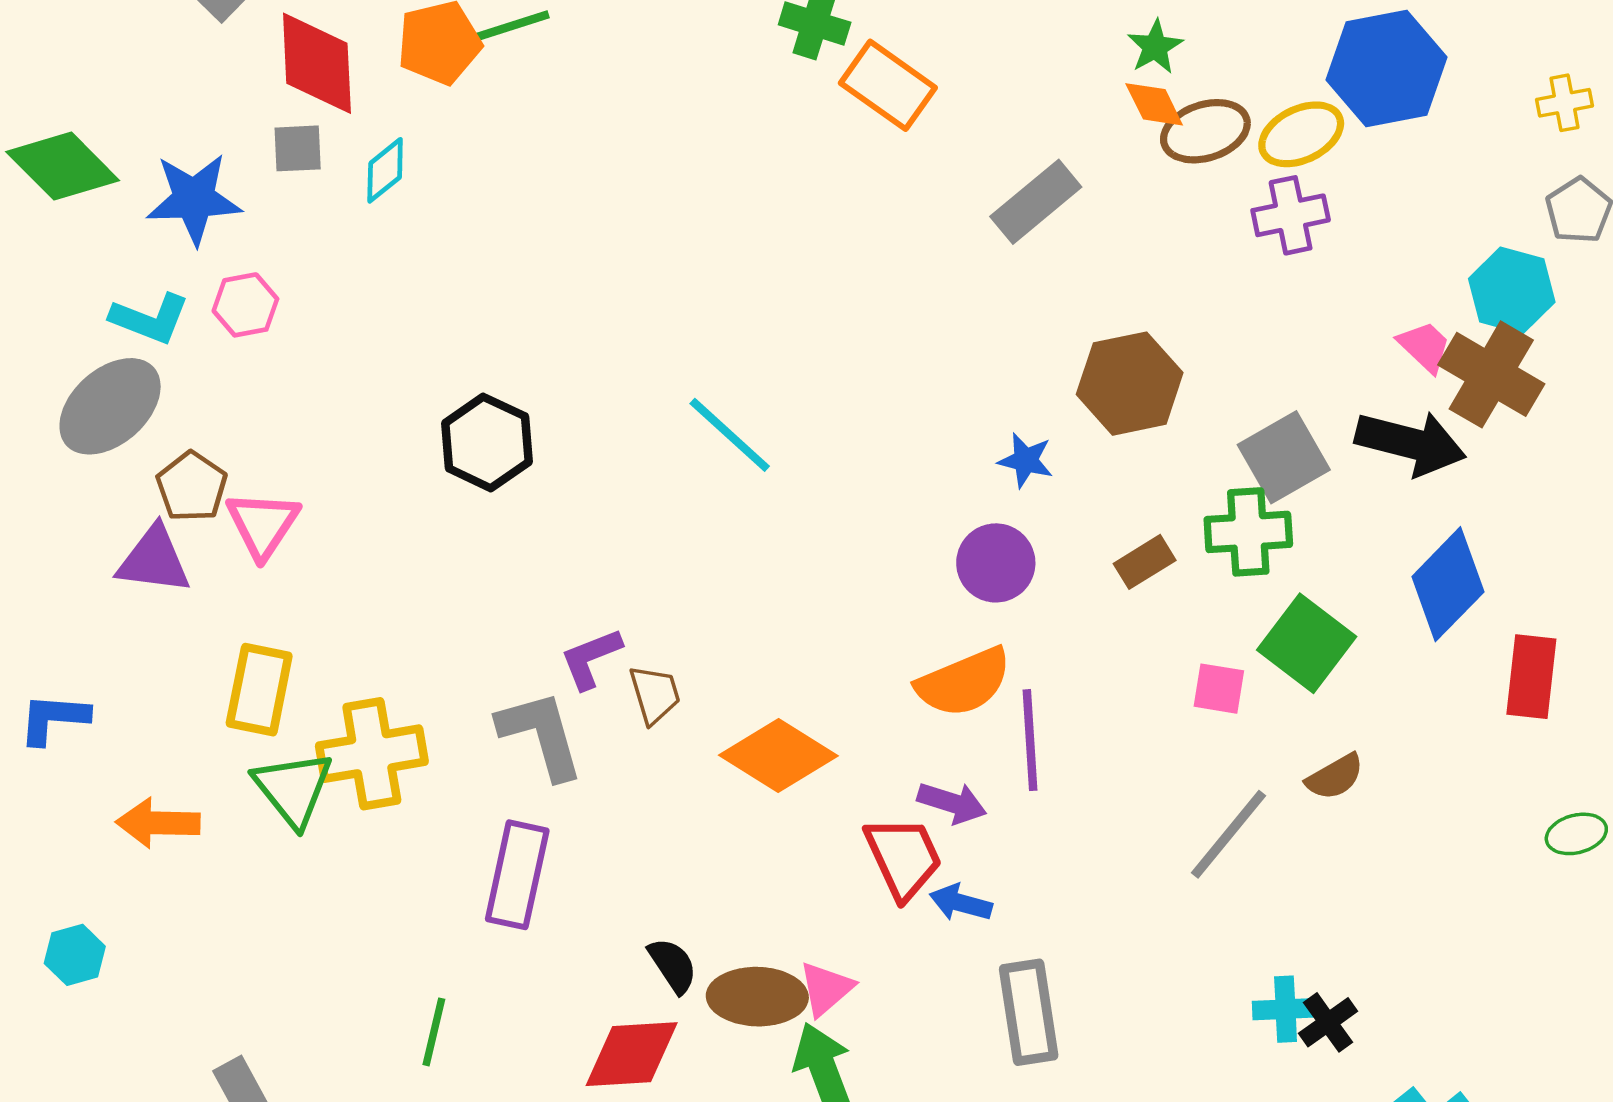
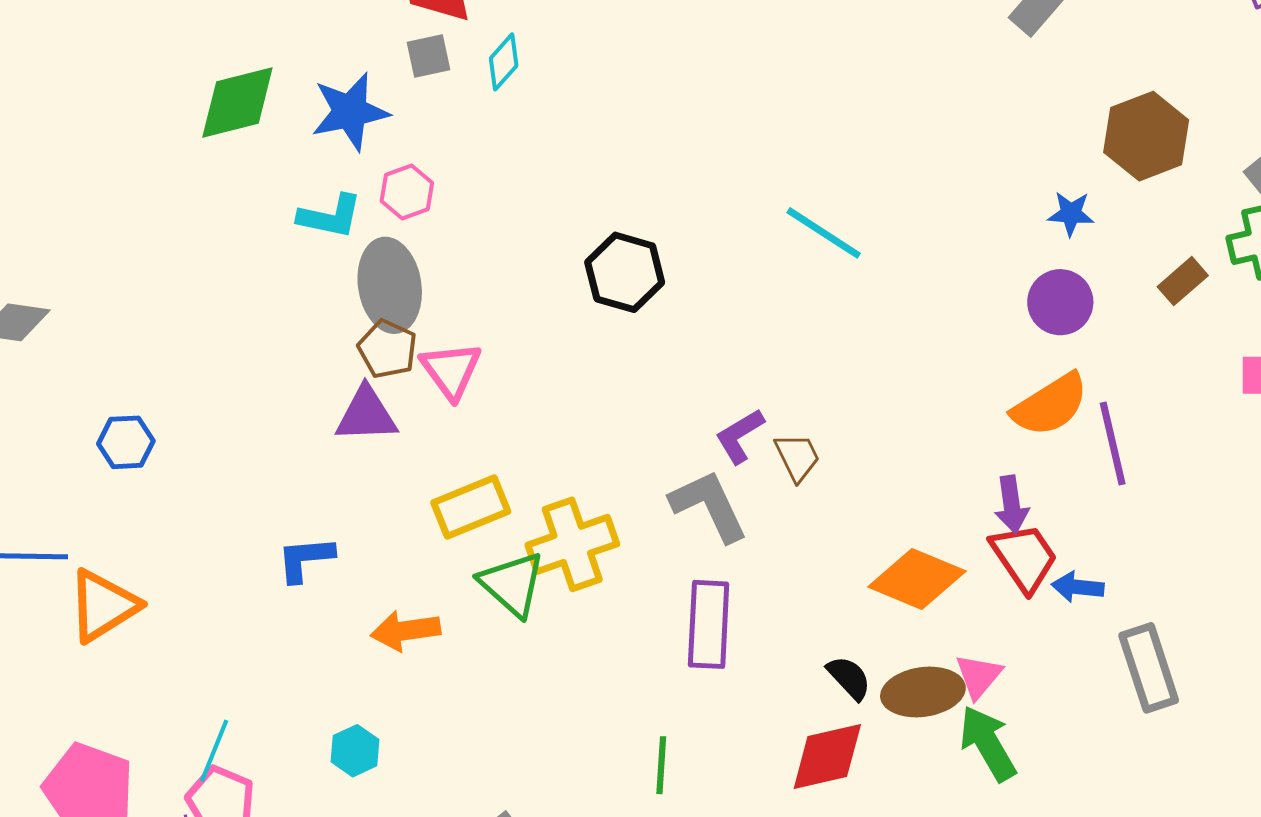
green diamond: (63, 166) -> (237, 103), turned -50
gray ellipse: (110, 406) -> (390, 285), moved, turned -48
yellow rectangle: (259, 690) -> (471, 507), turned 66
orange diamond: (778, 756) -> (917, 579), moved
purple arrow: (952, 803) -> (1012, 505), moved, turned 74

